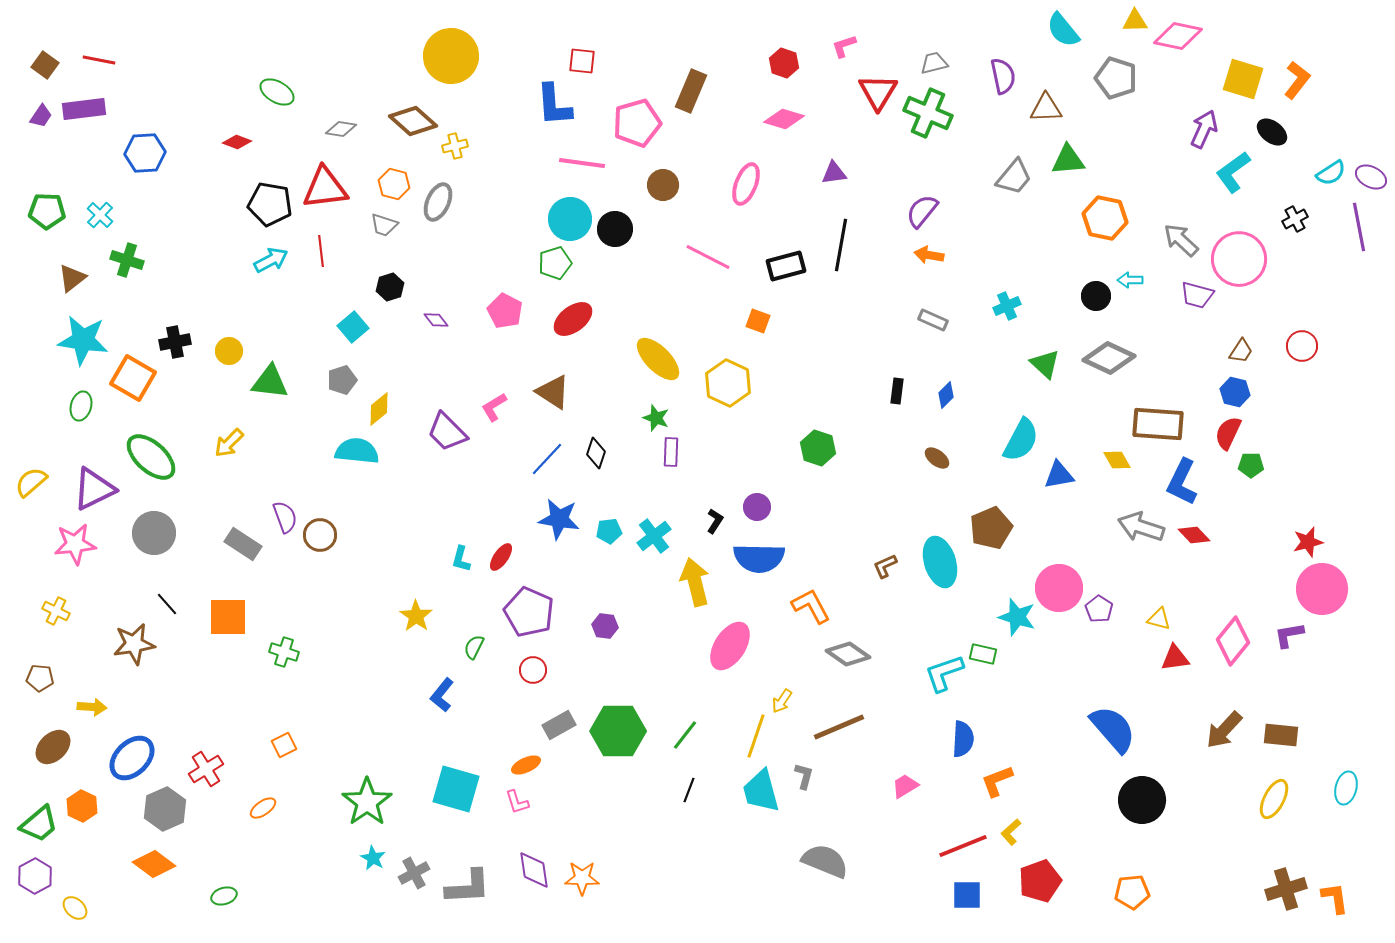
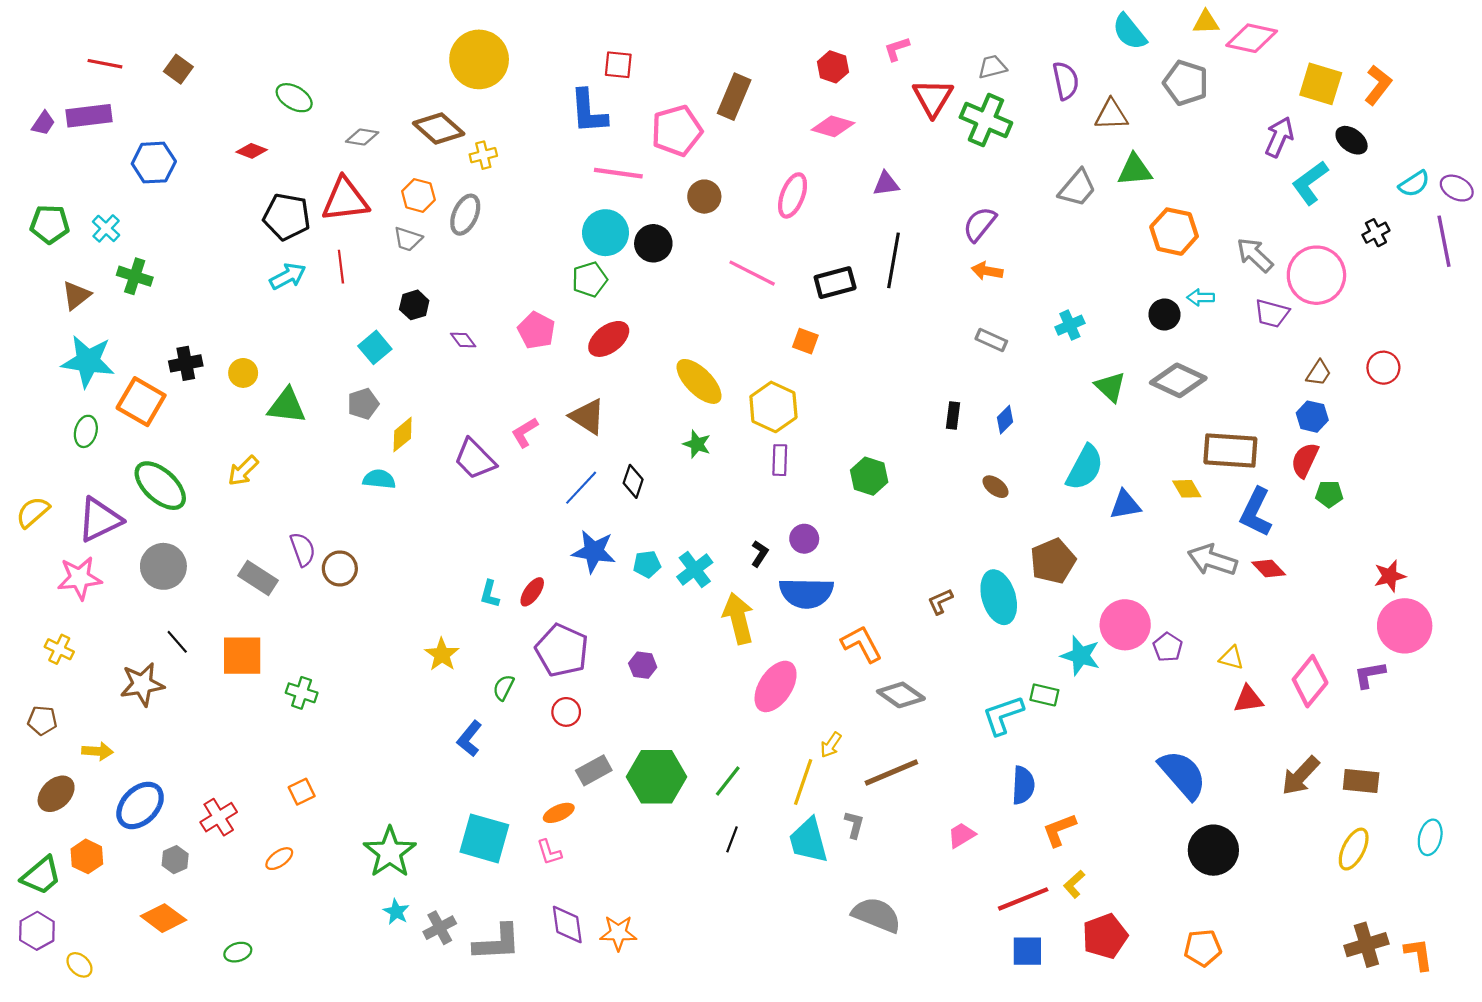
brown square: (45, 65) -> (178, 69), moved
cyan semicircle: (357, 451) -> (379, 479), size x0.7
purple rectangle: (671, 452) -> (780, 460), moved
gray hexagon: (165, 809) -> (175, 860), size x0.6

